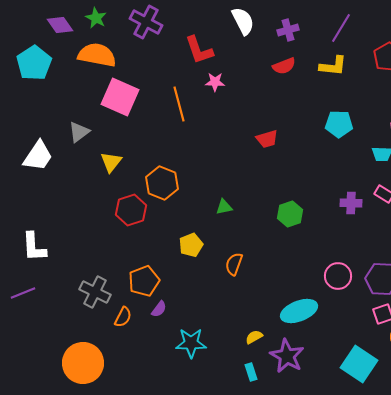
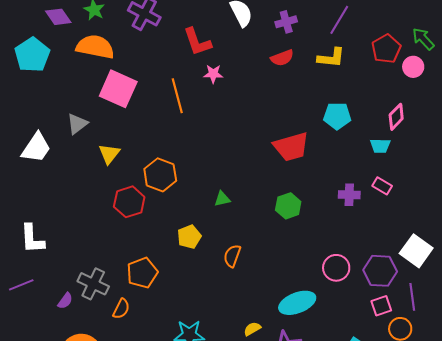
red trapezoid: (267, 139) -> (291, 147), moved, size x1.6
purple semicircle: (159, 309) -> (65, 301), moved

